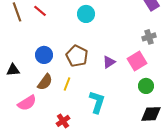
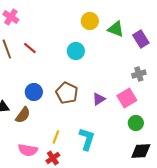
brown semicircle: (45, 82) -> (23, 115), moved
yellow line: (67, 84) -> (56, 137), moved
pink semicircle: (27, 103) -> (28, 150), moved, turned 42

